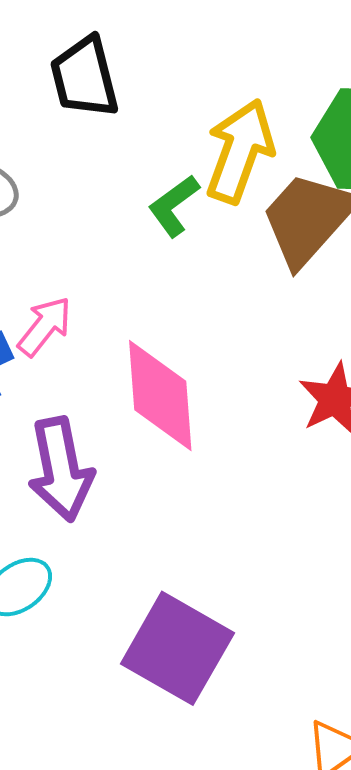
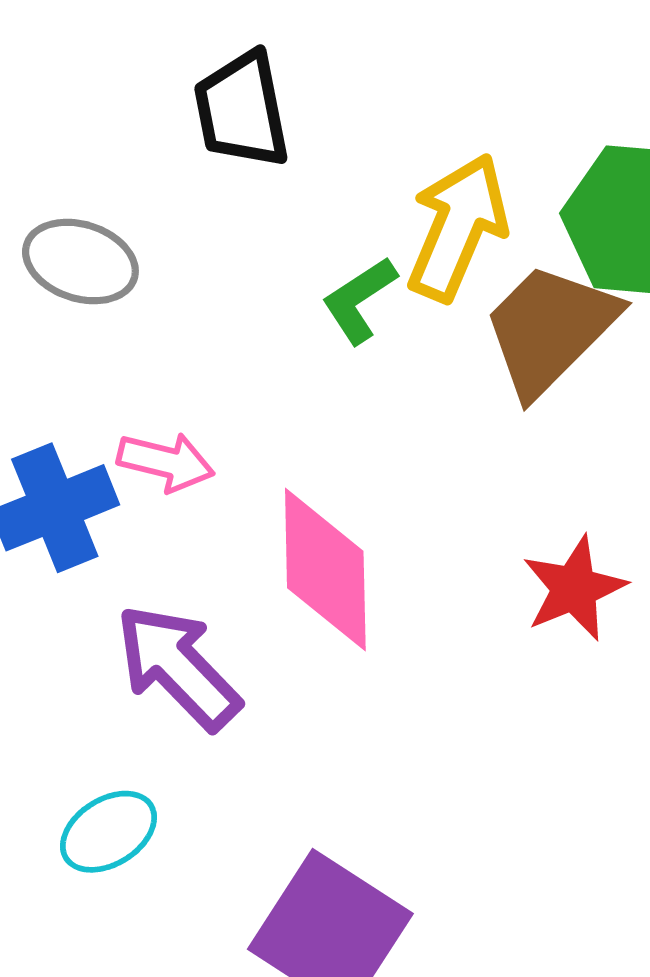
pink arrow: (45, 326) -> (166, 462), turned 62
purple arrow: (61, 469) -> (178, 667), turned 144

